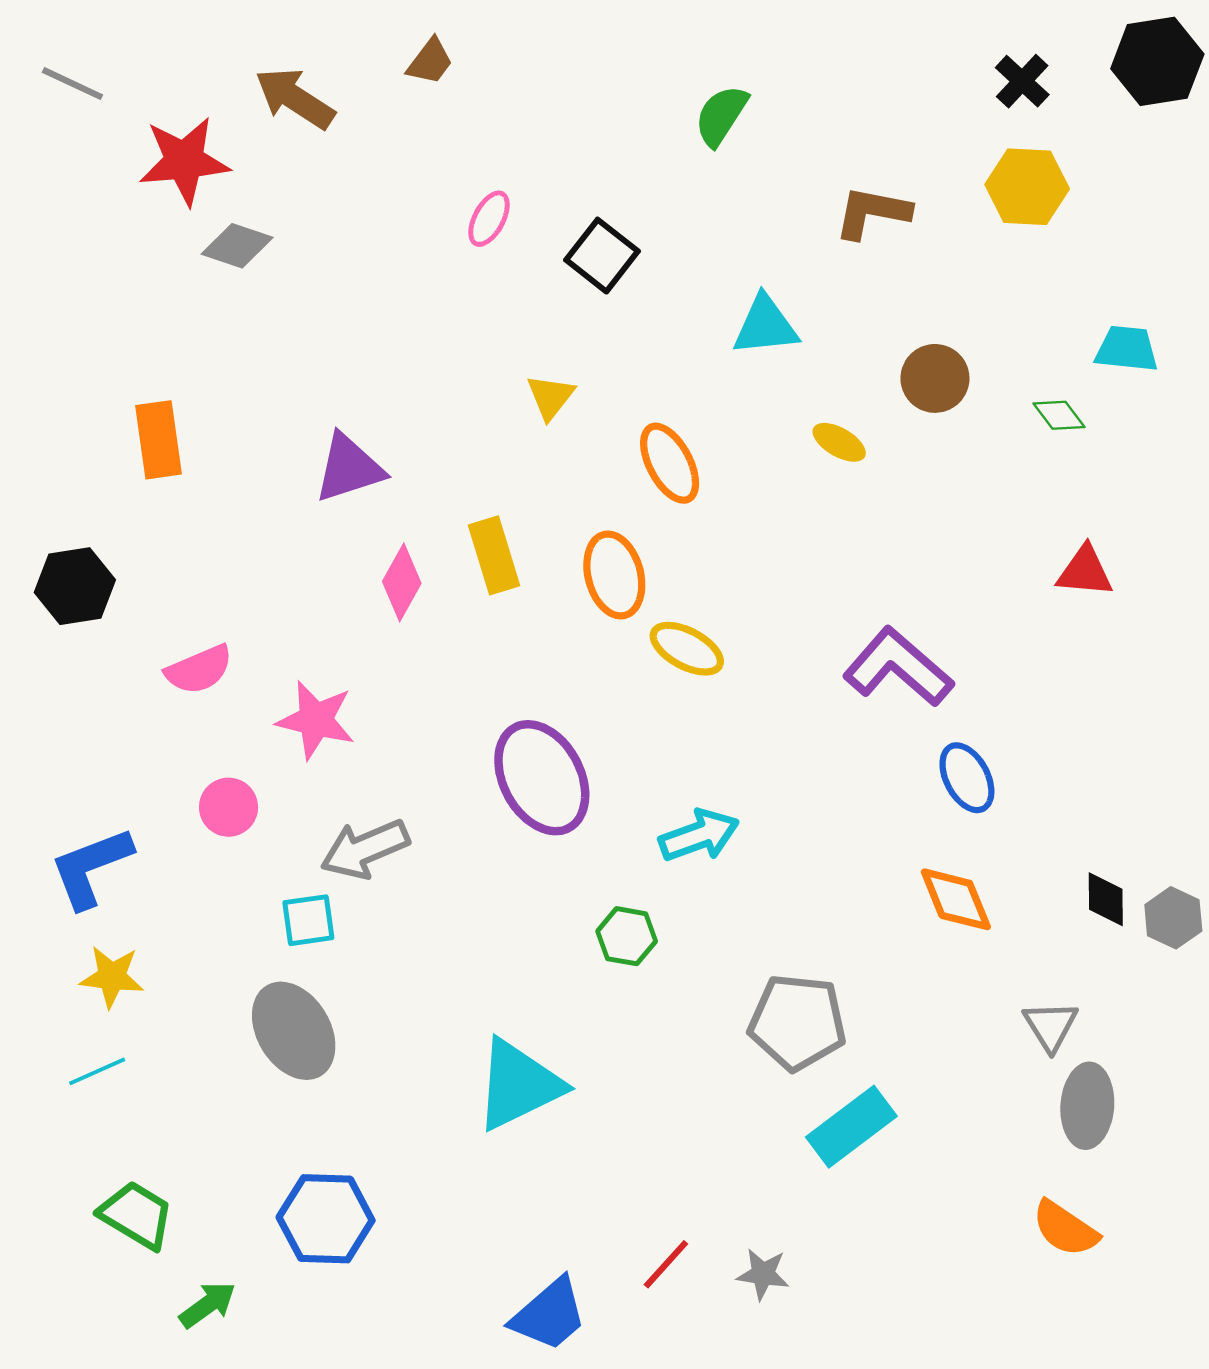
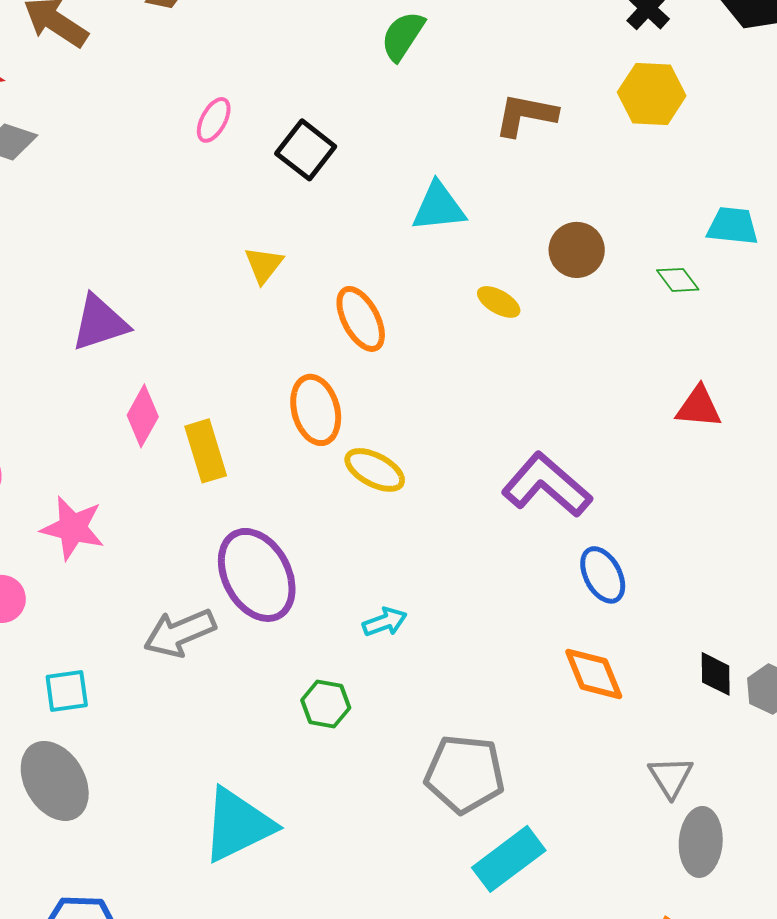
yellow rectangle: (494, 555) -> (206, 451), moved
cyan arrow: (699, 835) -> (385, 622), size x0.7
gray arrow: (365, 849) -> (180, 633), moved

